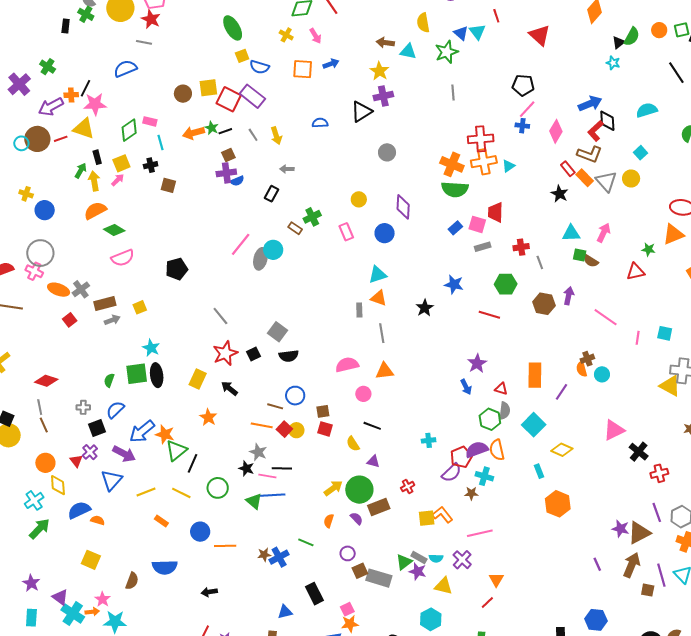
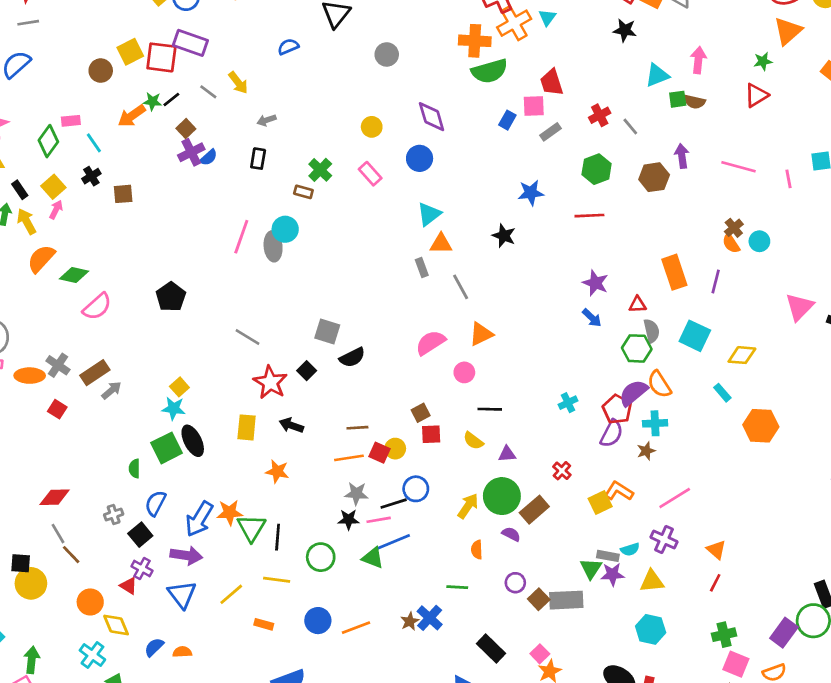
yellow square: (140, 307) -> (179, 387), moved
blue circle: (295, 396) -> (416, 489), moved
blue semicircle: (79, 510) -> (154, 647), size x0.7

